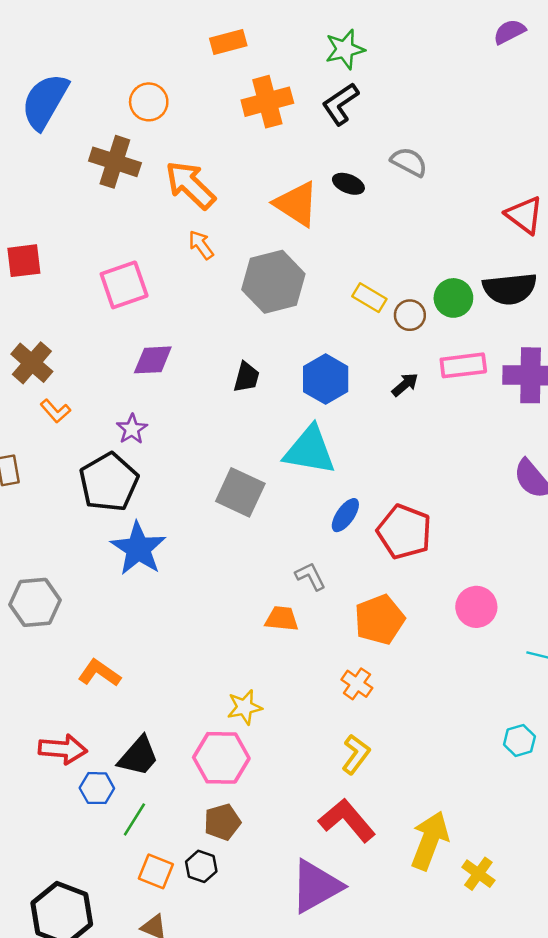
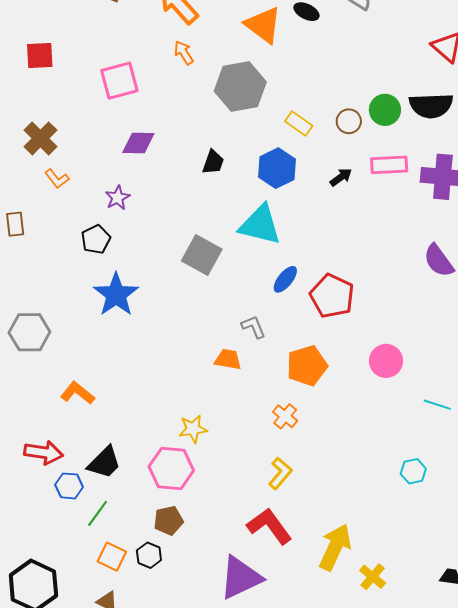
yellow rectangle: (369, 298) -> (299, 124), moved
black pentagon: (109, 482) -> (96, 239), size x0.6

